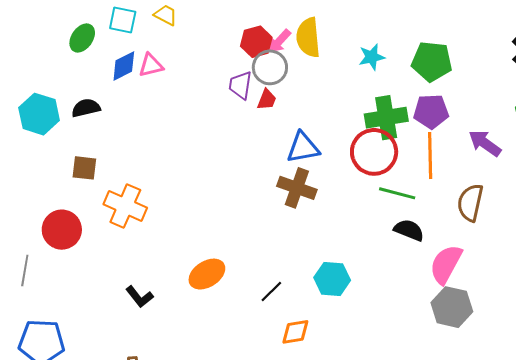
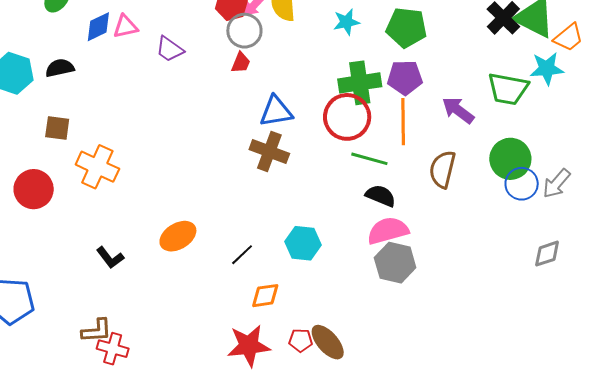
purple trapezoid: (240, 85) -> (170, 49), moved, turned -64
pink semicircle: (446, 264) -> (388, 231), moved, turned 45
gray hexagon: (452, 307) -> (395, 263), moved

